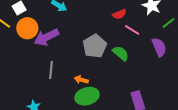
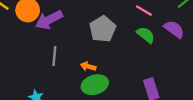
purple semicircle: (159, 47) -> (174, 29), turned -30
green semicircle: (121, 53) -> (146, 35), moved

